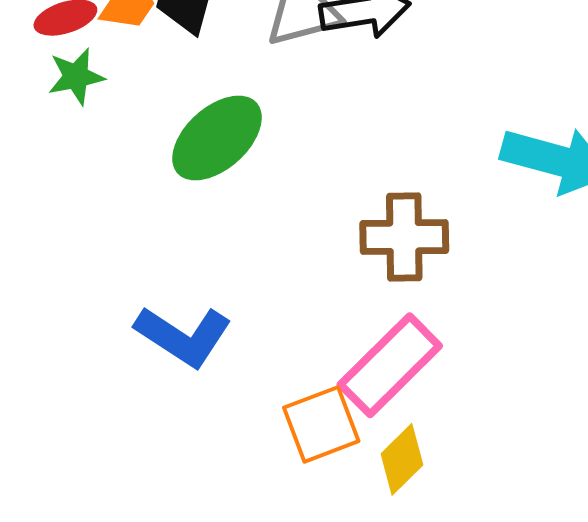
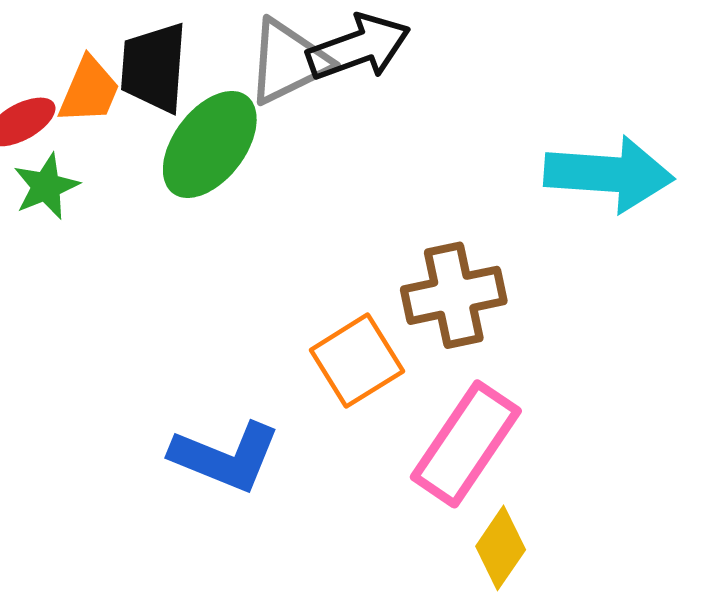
green ellipse: (217, 138) -> (210, 144), moved
orange square: (321, 424) -> (357, 361), moved

